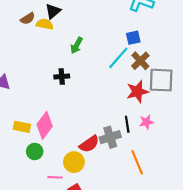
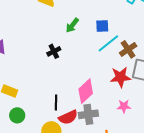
blue square: (133, 38) -> (102, 26), moved
black cross: (62, 77) -> (54, 51), turned -32
black line: (127, 124) -> (56, 103), moved
pink diamond: (45, 125) -> (86, 91), moved

